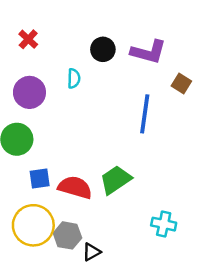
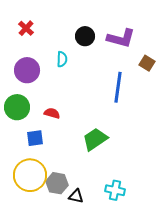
red semicircle: (75, 187) -> (52, 113), moved, size x0.6
cyan cross: (164, 224) -> (115, 190), moved
black triangle: (92, 252) -> (76, 196), turned 42

